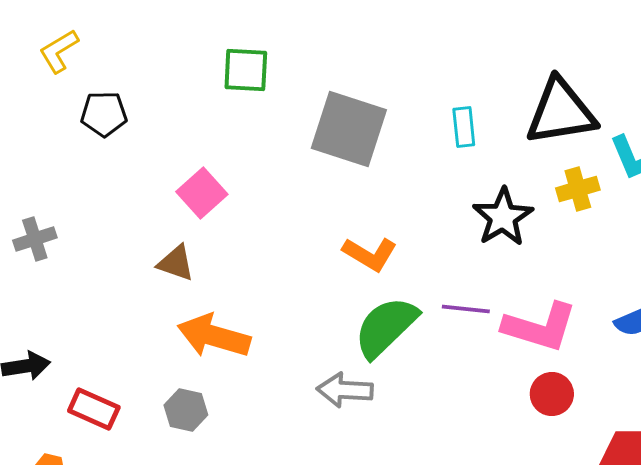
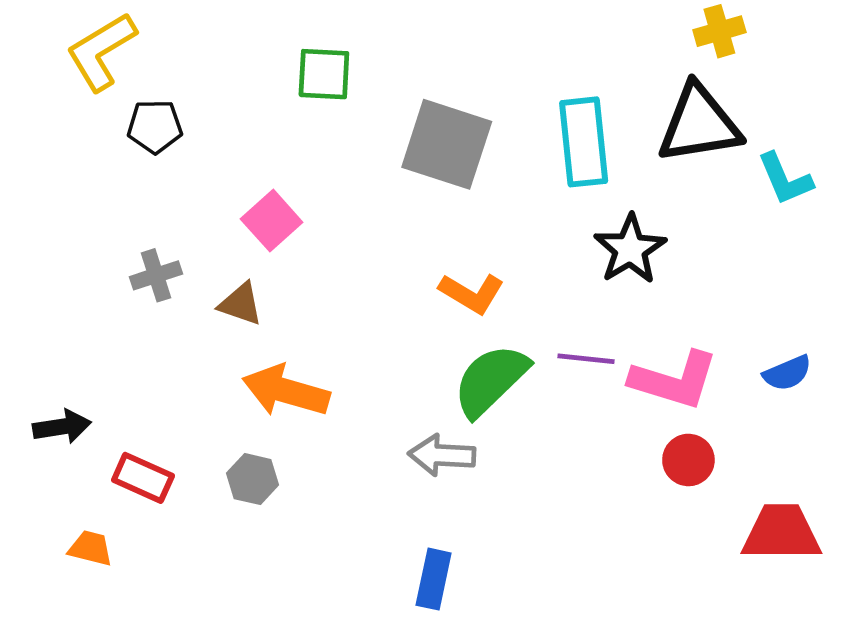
yellow L-shape: (59, 51) -> (101, 51), size x1.5
cyan rectangle: (464, 127) -> (584, 142), size x1.8
yellow cross: (578, 189) -> (719, 31), moved
gray cross: (35, 239) -> (156, 275), moved

